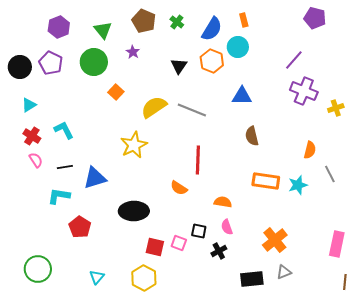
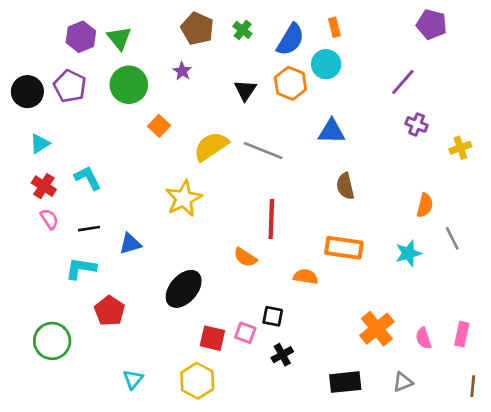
green triangle: (103, 30) -> (119, 38), moved
purple cross: (304, 91) -> (417, 124), size x0.6
blue triangle: (95, 178) -> (130, 244), size x0.7
orange rectangle: (266, 181) -> (344, 248), moved
black ellipse: (134, 211) -> (184, 289), turned -48
pink semicircle: (227, 227) -> (423, 338), moved
pink rectangle: (337, 244) -> (462, 334), size x0.7
black cross: (219, 251) -> (282, 355), moved
green circle: (38, 269) -> (52, 341), moved
gray triangle: (284, 272) -> (403, 382), moved

